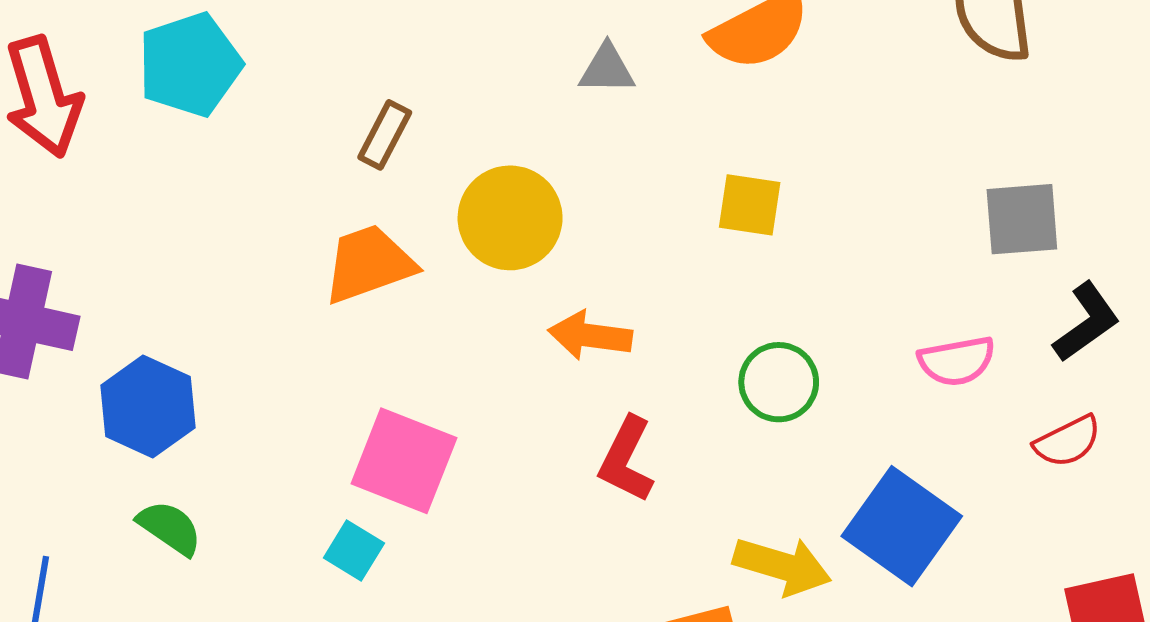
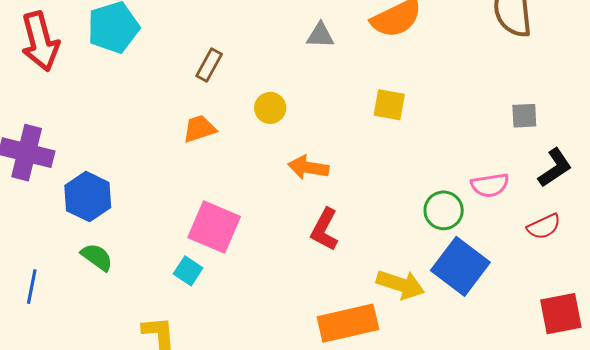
yellow circle: (510, 218) -> (270, 108), size x0.6
gray square: (1022, 219) -> (524, 116), size x0.7
orange trapezoid: (369, 264) -> (199, 129), size x0.7
green circle: (779, 382) -> (444, 210), moved

